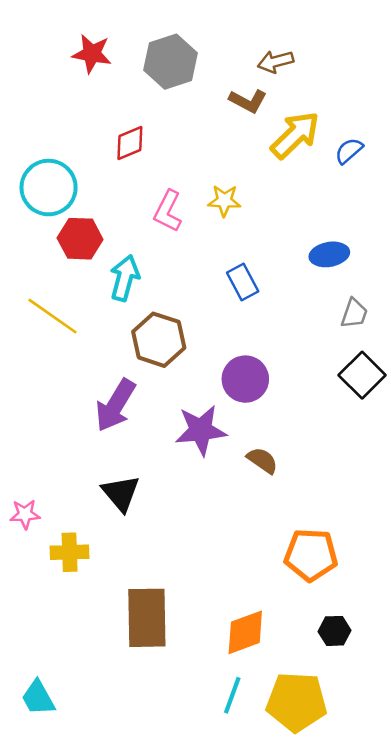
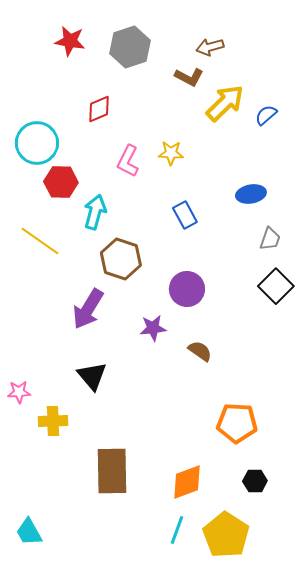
purple star: (201, 430) -> (153, 328), size x0.7
yellow pentagon: (296, 702) -> (226, 535), turned 30

